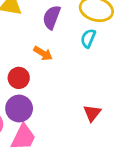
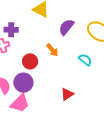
cyan semicircle: (88, 38) -> (85, 60), moved, turned 88
red triangle: (92, 113) -> (67, 94), moved

